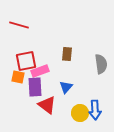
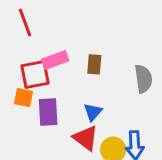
red line: (19, 25) -> (25, 22), turned 54
pink rectangle: (40, 71) -> (55, 60), moved
red triangle: (47, 105) -> (86, 138), moved

